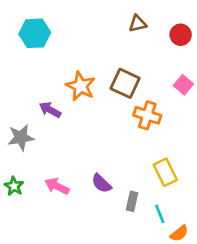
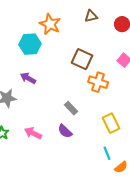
cyan hexagon: (35, 33) -> (30, 44), moved
orange star: (81, 86) -> (50, 24), moved
gray rectangle: (132, 201) -> (71, 108), moved, turned -56

